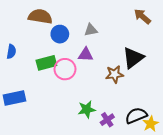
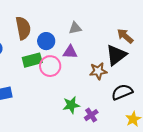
brown semicircle: (40, 17) -> (23, 28), moved, turned 70
brown arrow: (142, 17) -> (125, 36), moved
blue circle: (60, 34) -> (46, 41), moved
black semicircle: (136, 116) -> (122, 92), moved

